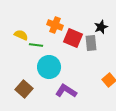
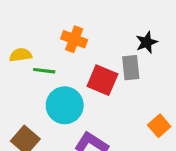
yellow semicircle: (21, 35) -> (21, 55), turned -32
red square: (73, 38) -> (102, 80), moved

